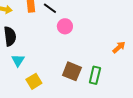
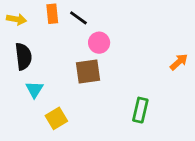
orange arrow: (119, 47) -> (179, 62), moved
brown square: (72, 71) -> (88, 72), moved, turned -30

